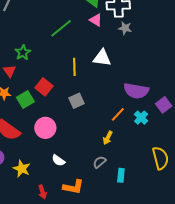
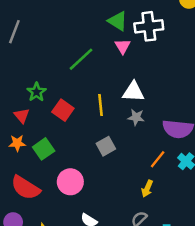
pink triangle: (96, 20) -> (123, 46), turned 32
gray star: (125, 28) -> (136, 117), moved
red square: (44, 87) -> (63, 110), moved

